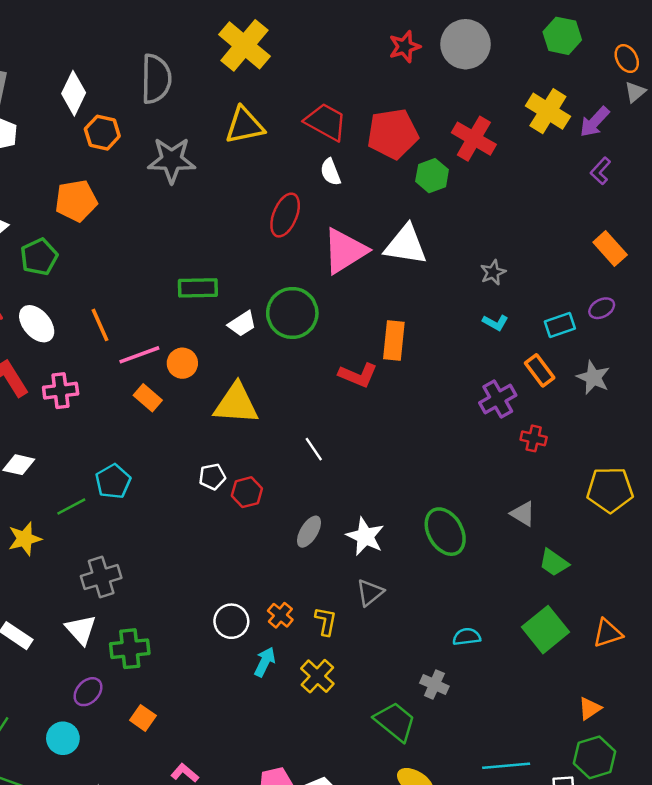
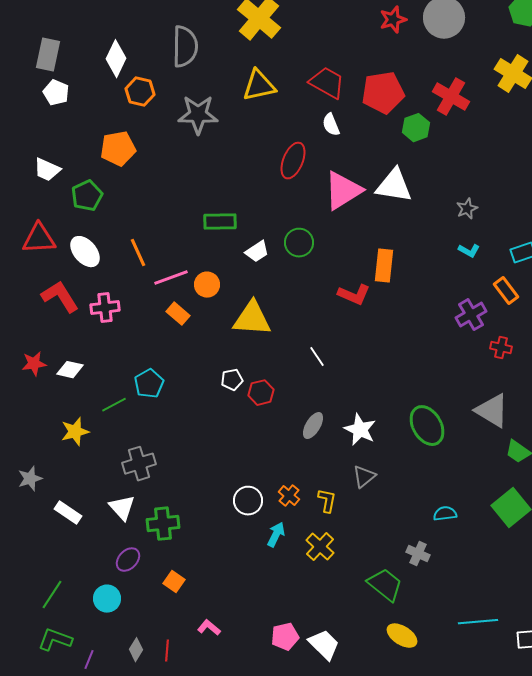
green circle: (292, 313) -> (299, 243), size x0.7
gray triangle: (523, 514) -> (492, 411), size x1.6

